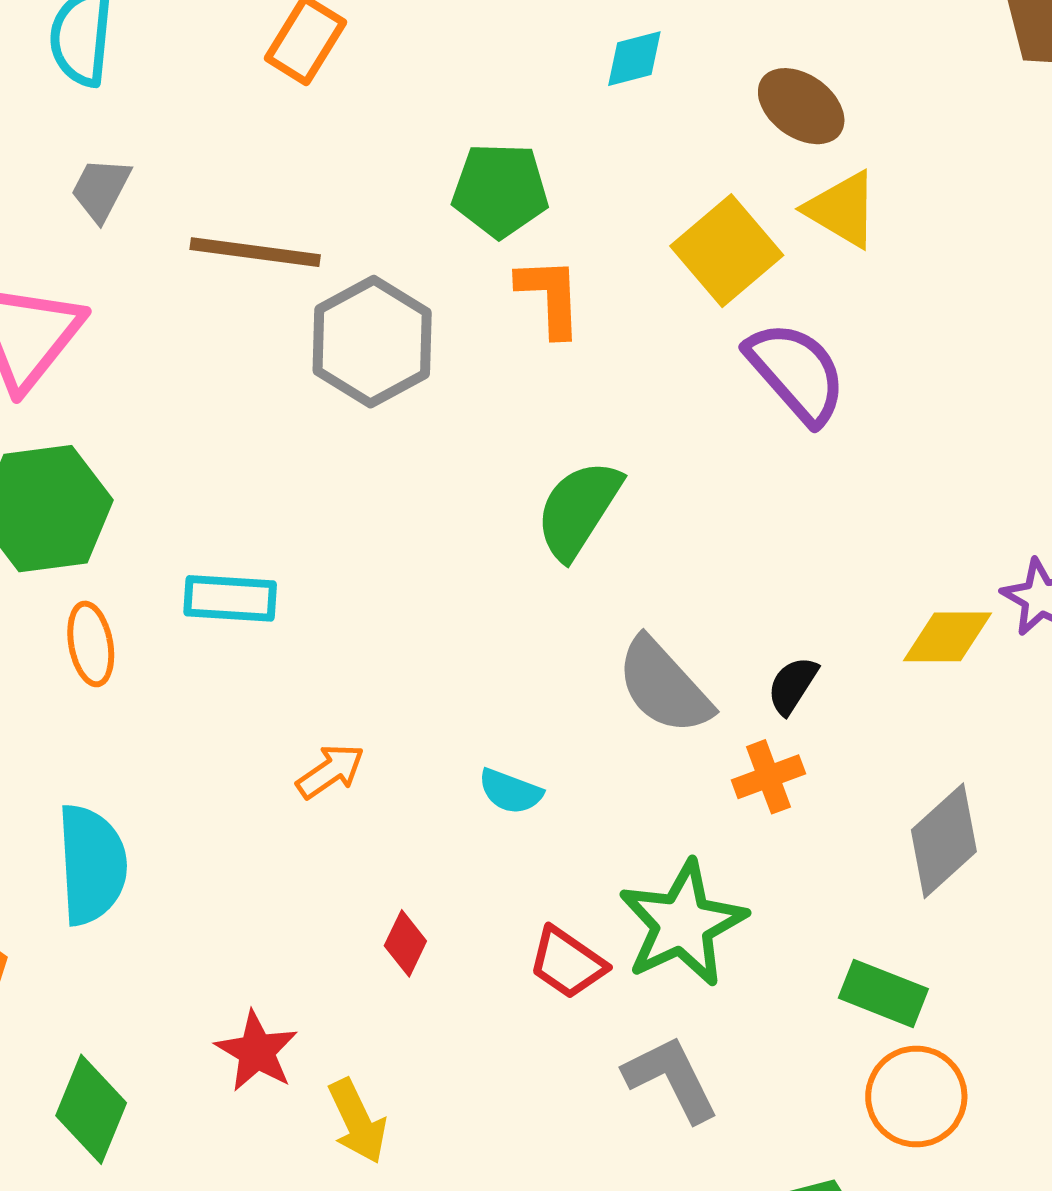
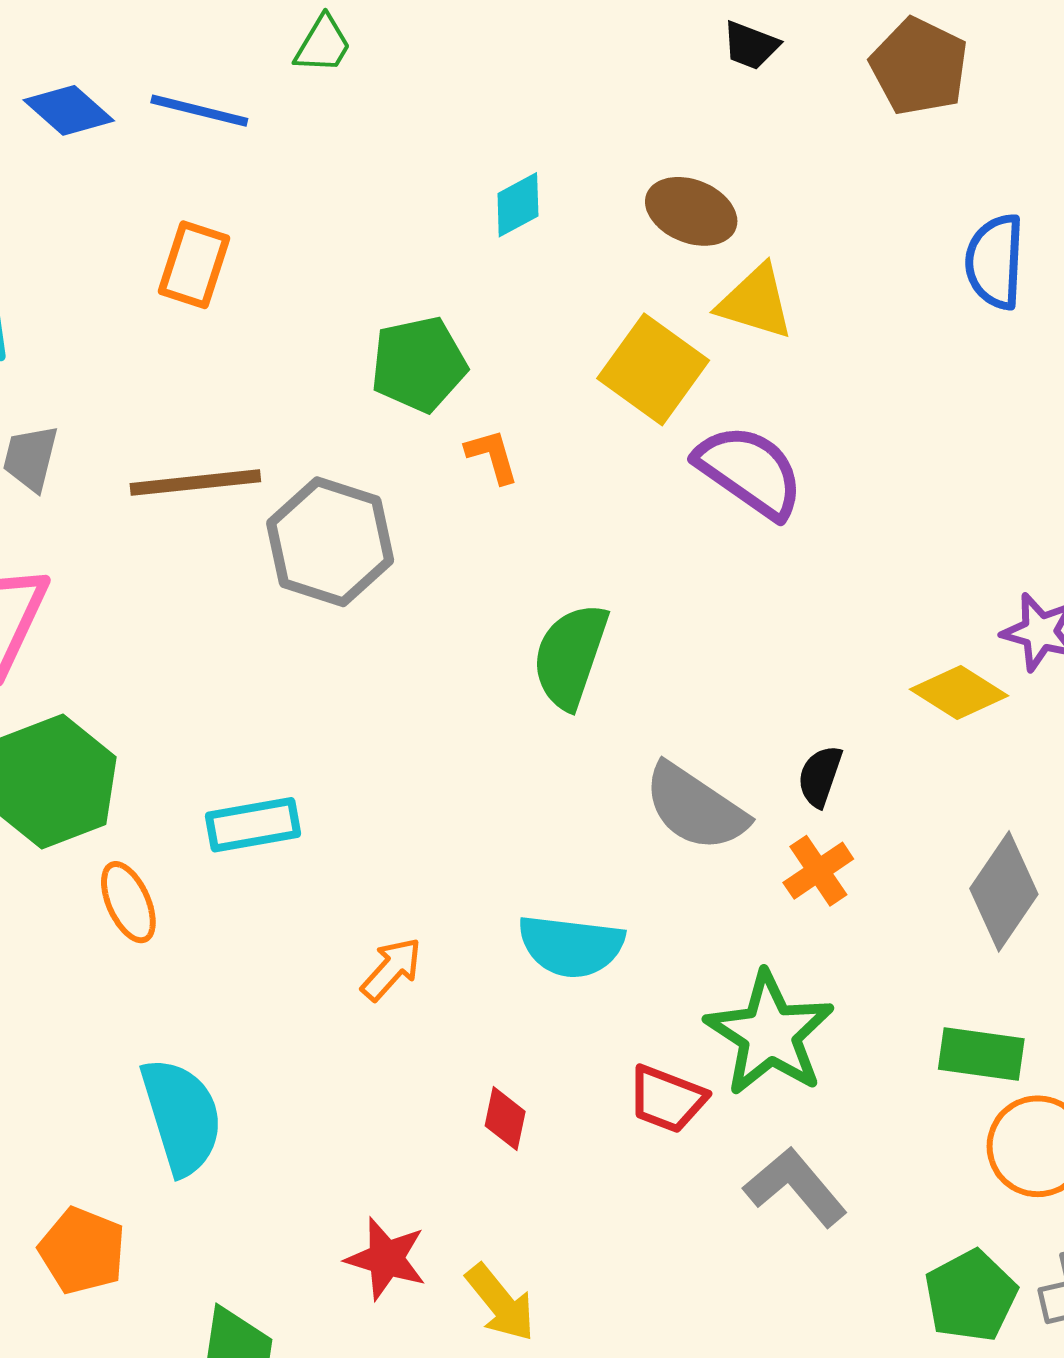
orange L-shape: (550, 297) -> (492, 456), size x0.7
yellow diamond: (947, 637) -> (959, 692), turned 46
cyan semicircle: (510, 791) -> (571, 946), size x1.6

